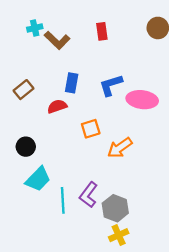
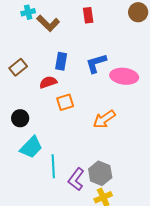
orange square: (91, 129) -> (65, 102), moved
purple L-shape: (88, 195) -> (76, 179), moved

